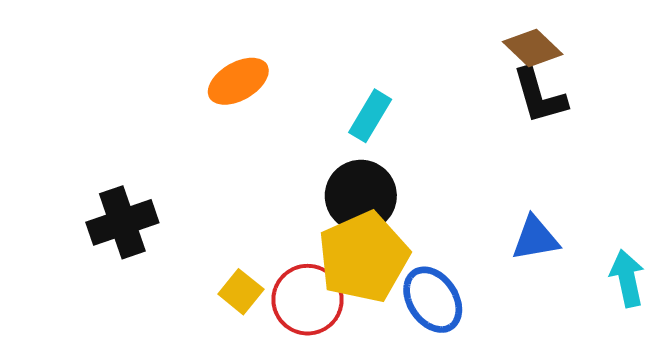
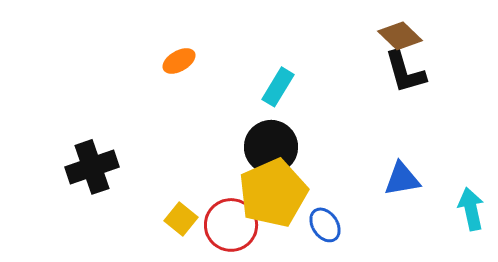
orange ellipse: (238, 81) -> (179, 61), size x0.7
blue ellipse: (433, 300) -> (325, 225), size x0.7

